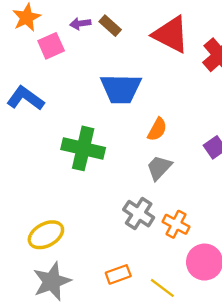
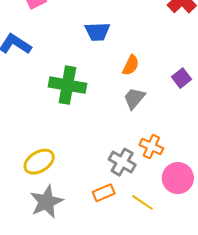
blue trapezoid: (121, 89) -> (97, 32), size x0.7
gray cross: (139, 214) -> (122, 162), moved

